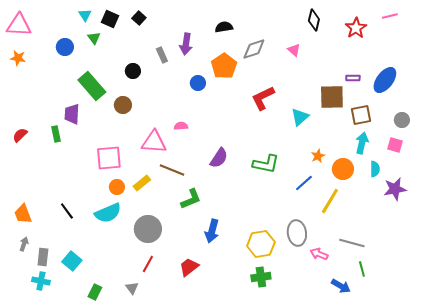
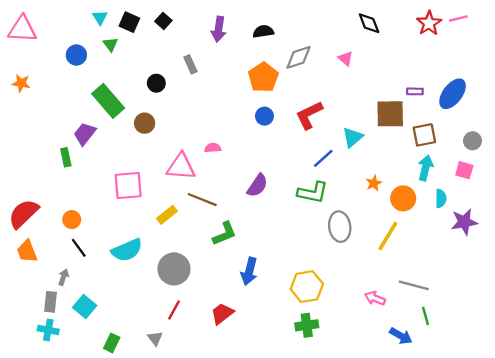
black diamond: (314, 20) -> (369, 23), turned -35
red star: (356, 28) -> (429, 23), moved
purple arrow: (186, 44) -> (219, 29), moved
orange star: (18, 58) -> (21, 83), moved
blue circle: (198, 83) -> (264, 116), moved
purple trapezoid: (72, 114) -> (85, 134), turned 35
red semicircle: (20, 135) -> (24, 214), moved, size x1.8
blue line: (304, 183) -> (323, 158), moved
orange circle: (117, 187) -> (72, 220), moved
gray ellipse: (297, 233) -> (340, 227), moved
gray arrow: (24, 244) -> (63, 277), moved

